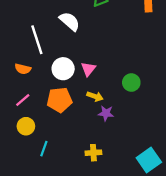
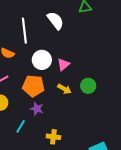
green circle: (131, 83) -> (88, 86), moved
purple star: (106, 113) -> (37, 109), moved
cyan line: (44, 149) -> (21, 126), moved

